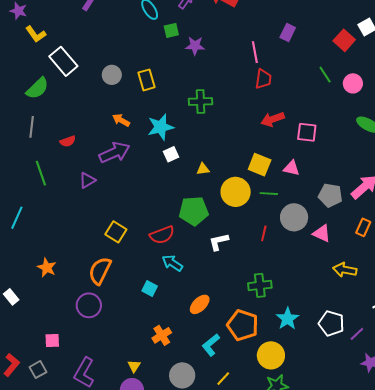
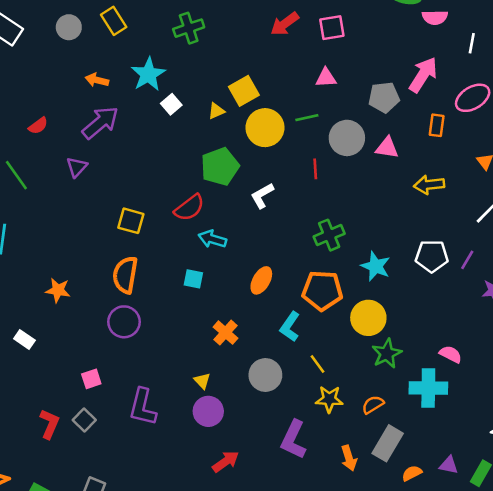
yellow square: (260, 165) -> (244, 91), moved, turned -35
yellow line: (223, 379) -> (318, 364), turned -63

